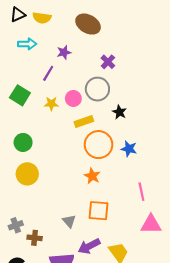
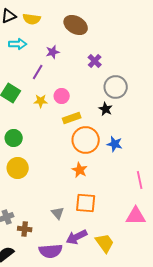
gray circle: (97, 89) -> (116, 87), moved
pink line: (141, 192) -> (140, 180), moved

